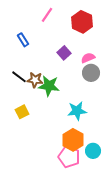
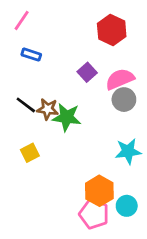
pink line: (47, 15) -> (22, 20), moved
blue rectangle: (23, 40) -> (31, 55), turned -40
pink semicircle: (88, 58) -> (120, 79), size x1.5
cyan star: (77, 111) -> (128, 151), moved

